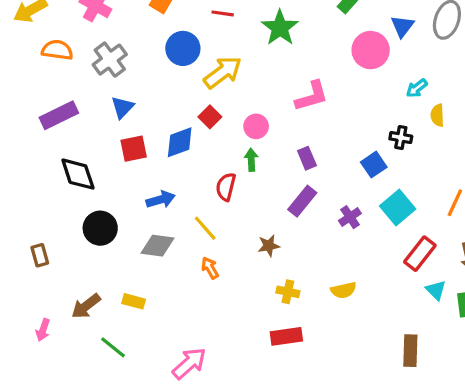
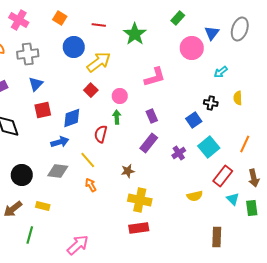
gray cross: (110, 60) -> (28, 54), turned 30
yellow semicircle: (437, 115) -> (238, 98), moved
blue diamond: (180, 142) -> (72, 118), moved
black circle: (100, 228) -> (22, 175), moved
yellow semicircle: (344, 290) -> (195, 196), moved
yellow cross: (288, 292) -> (140, 200), size x1.6
green line: (113, 347) -> (30, 235), turned 66

